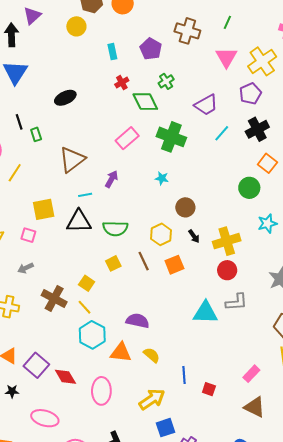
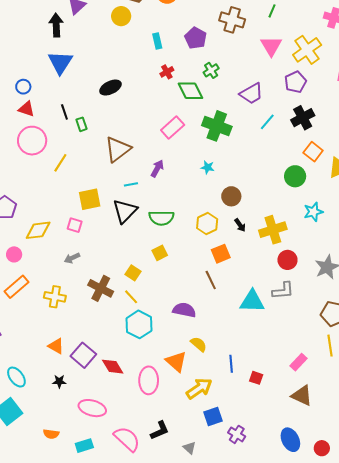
black triangle: (79, 221) -> (125, 211), turned -44
brown line: (144, 261) -> (211, 280), moved
red circle: (227, 270) -> (287, 260), moved
orange triangle: (121, 352) -> (176, 362), moved, turned 35

